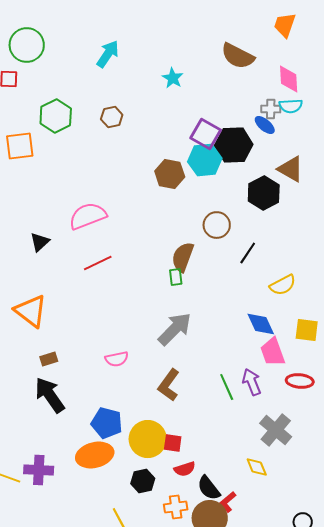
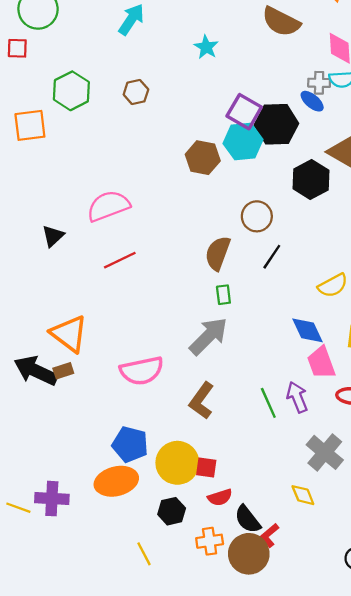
black line: (248, 253) -> (272, 257), moved
green rectangle: (176, 277) -> (223, 295), moved
orange triangle: (31, 311) -> (69, 334), moved
pink semicircle: (117, 359) -> (142, 371), size x1.6
black arrow: (50, 395) -> (36, 371), moved, turned -30

